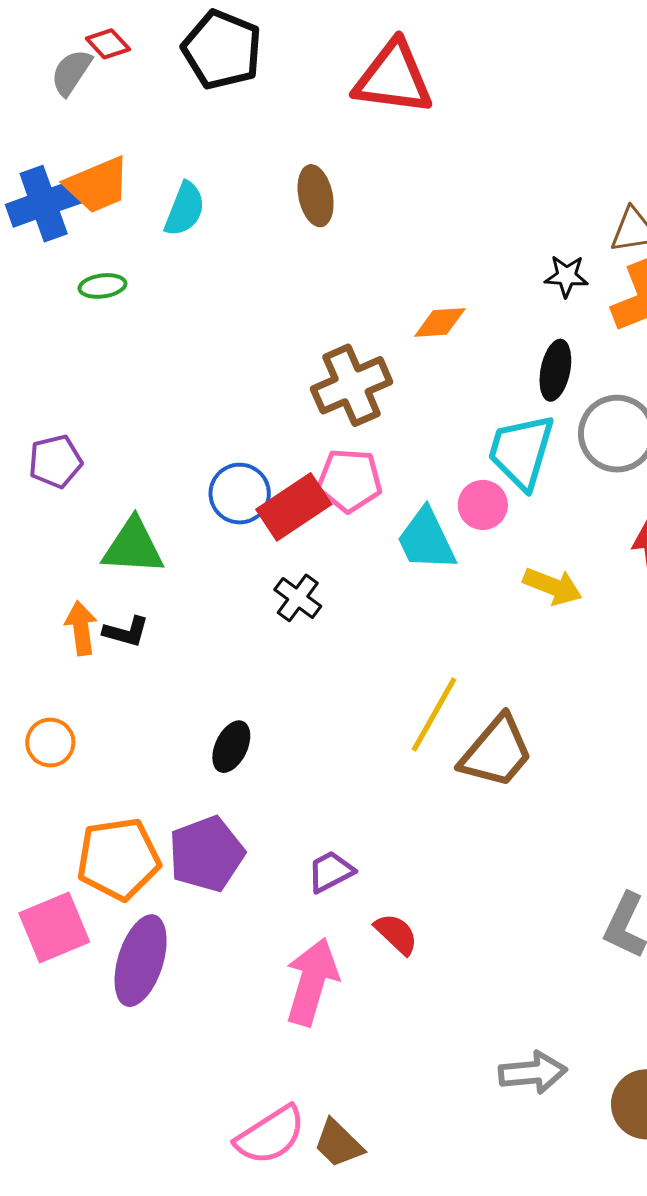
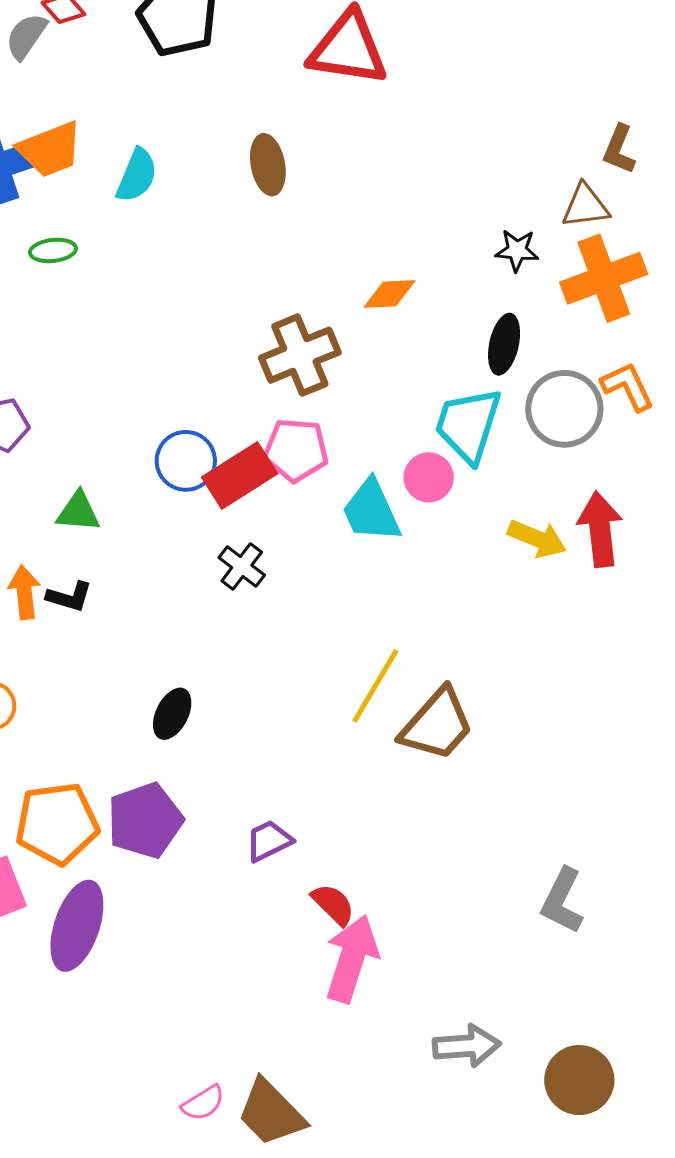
green triangle: (133, 547) -> (78, 512), size x0.7
yellow arrow: (553, 586) -> (537, 539), moved
pink arrow: (312, 982) -> (352, 959), moved
pink semicircle: (270, 1135) -> (203, 1103), size x0.6
brown trapezoid: (338, 1144) -> (271, 1113), size x1.4

